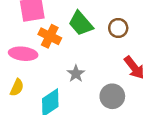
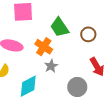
orange cross: (50, 36) -> (44, 47), moved

